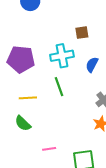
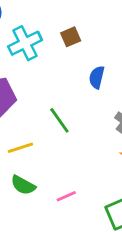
cyan cross: (62, 56) -> (25, 43), moved
pink line: (49, 149) -> (66, 196), moved

